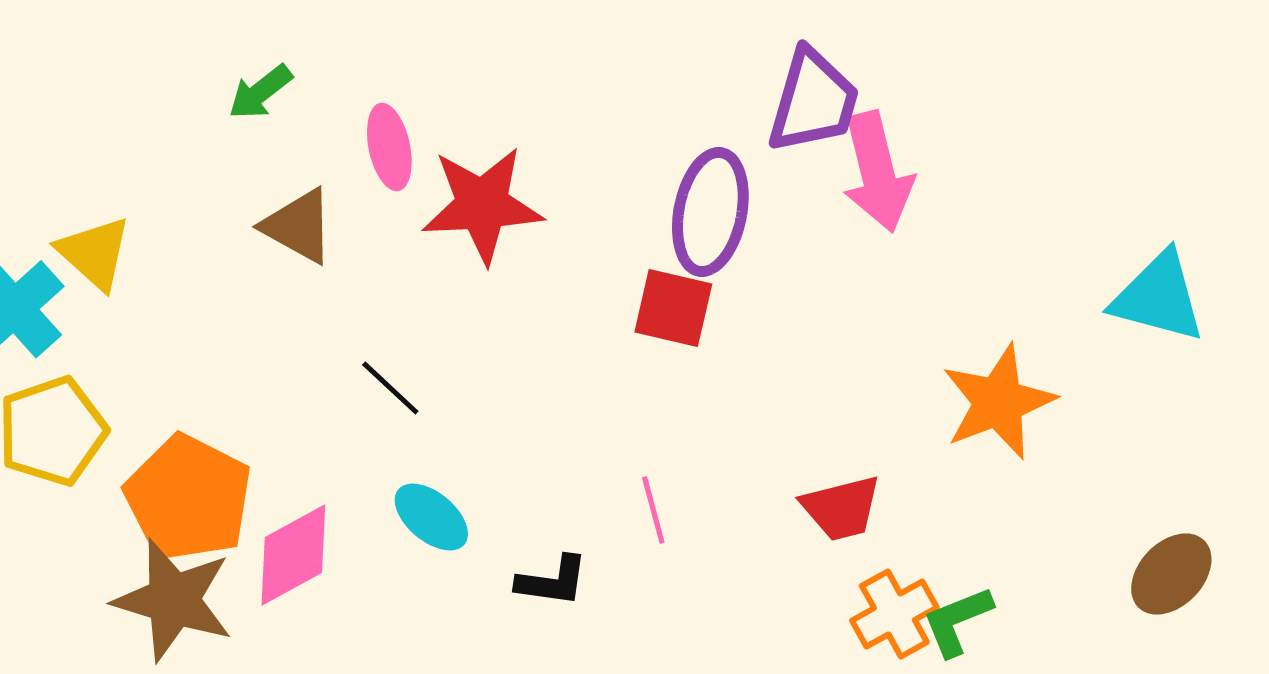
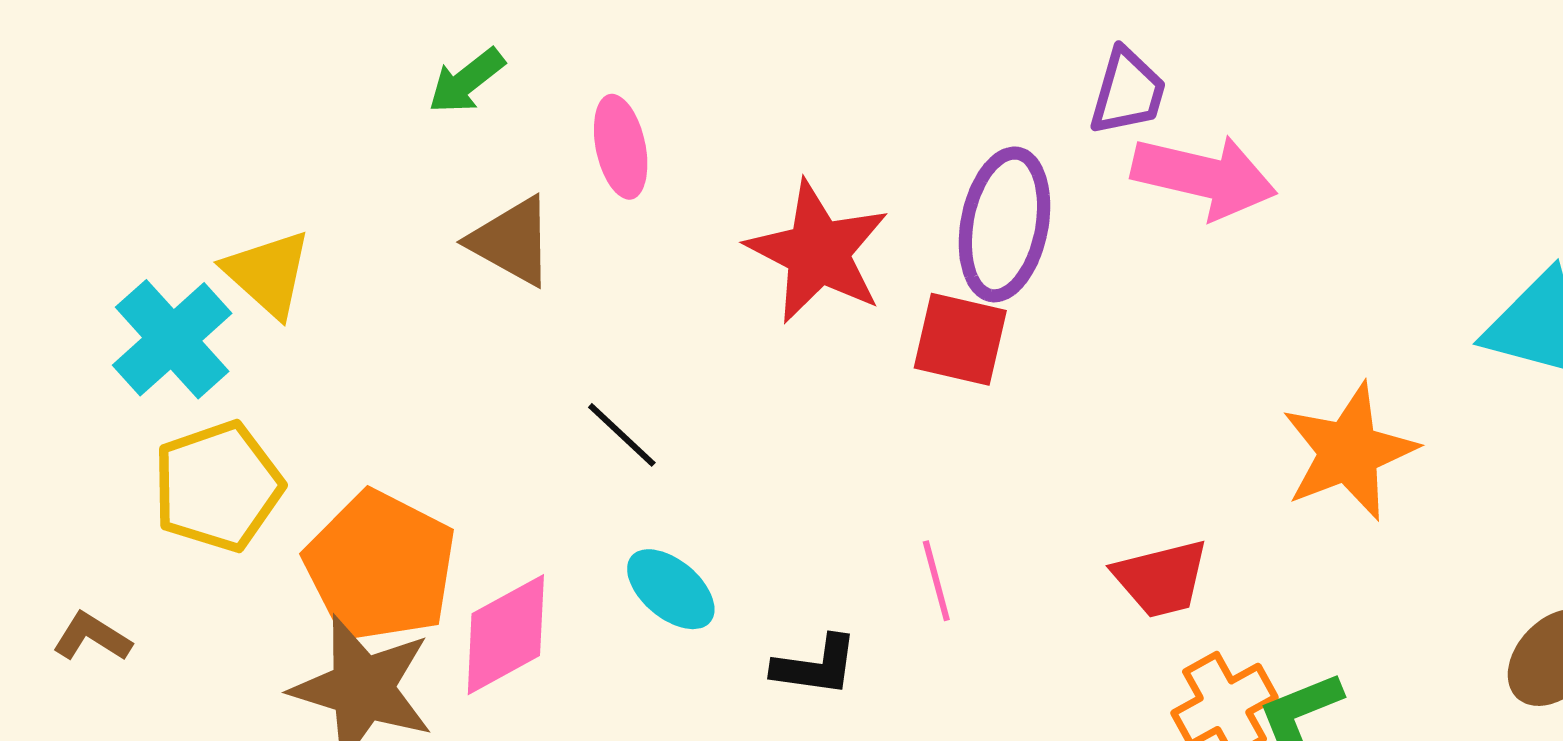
purple trapezoid: (813, 101) -> (1128, 92), size x0.7
pink arrow: (877, 172) -> (1204, 177), turned -63
red star: (482, 205) -> (818, 252), moved, turned 30

